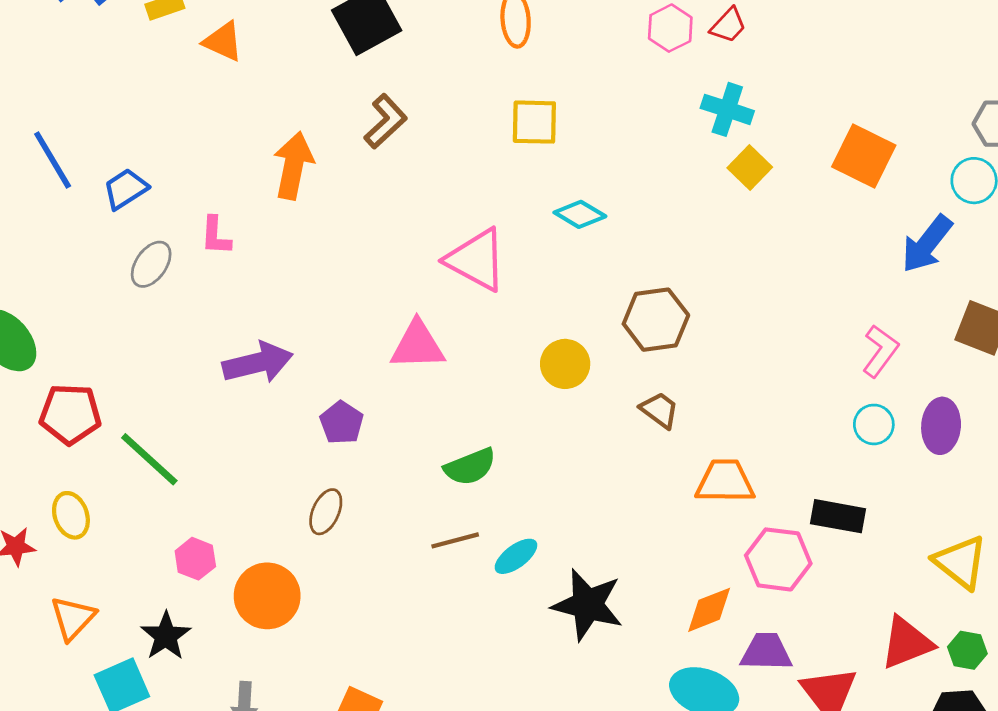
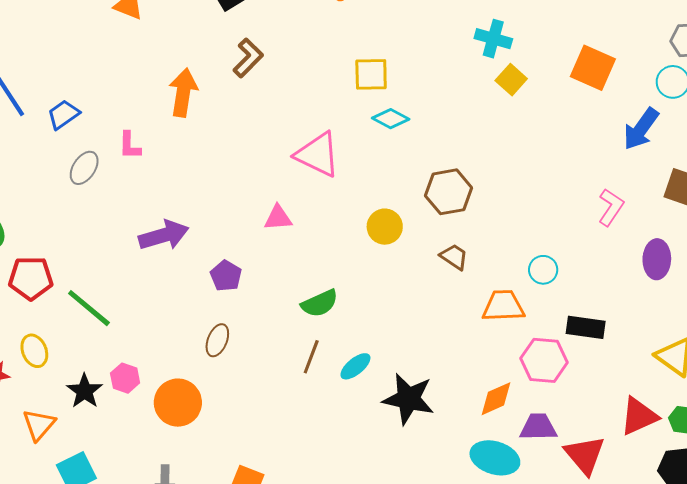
yellow square: (534, 122) -> (371, 74), moved
pink triangle: (418, 345) -> (278, 218), size x0.7
cyan circle: (874, 424) -> (543, 270), moved
brown line: (455, 540) -> (311, 357), turned -52
black star: (166, 636) -> (85, 391), moved

